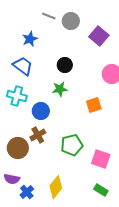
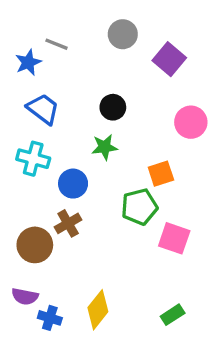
gray line: (49, 16) -> (56, 44), moved
blue star: (30, 39) -> (28, 62), moved
green pentagon: (72, 145) -> (139, 207), moved
pink square: (101, 159) -> (174, 238), moved
green rectangle: (101, 190) -> (173, 315), turned -64
blue cross: (27, 192) -> (50, 318), turned -32

